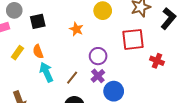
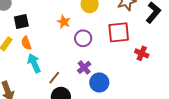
black square: (38, 21) -> (21, 22), moved
purple circle: (98, 56) -> (83, 38), moved
brown line: (72, 78) -> (54, 78), moved

